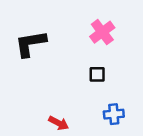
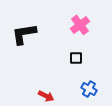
blue cross: (114, 114) -> (89, 89), turned 35

